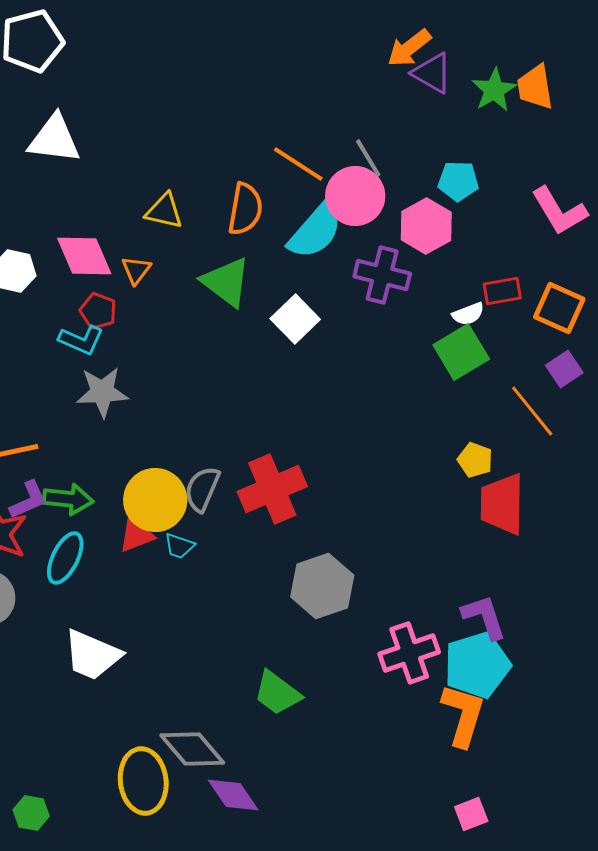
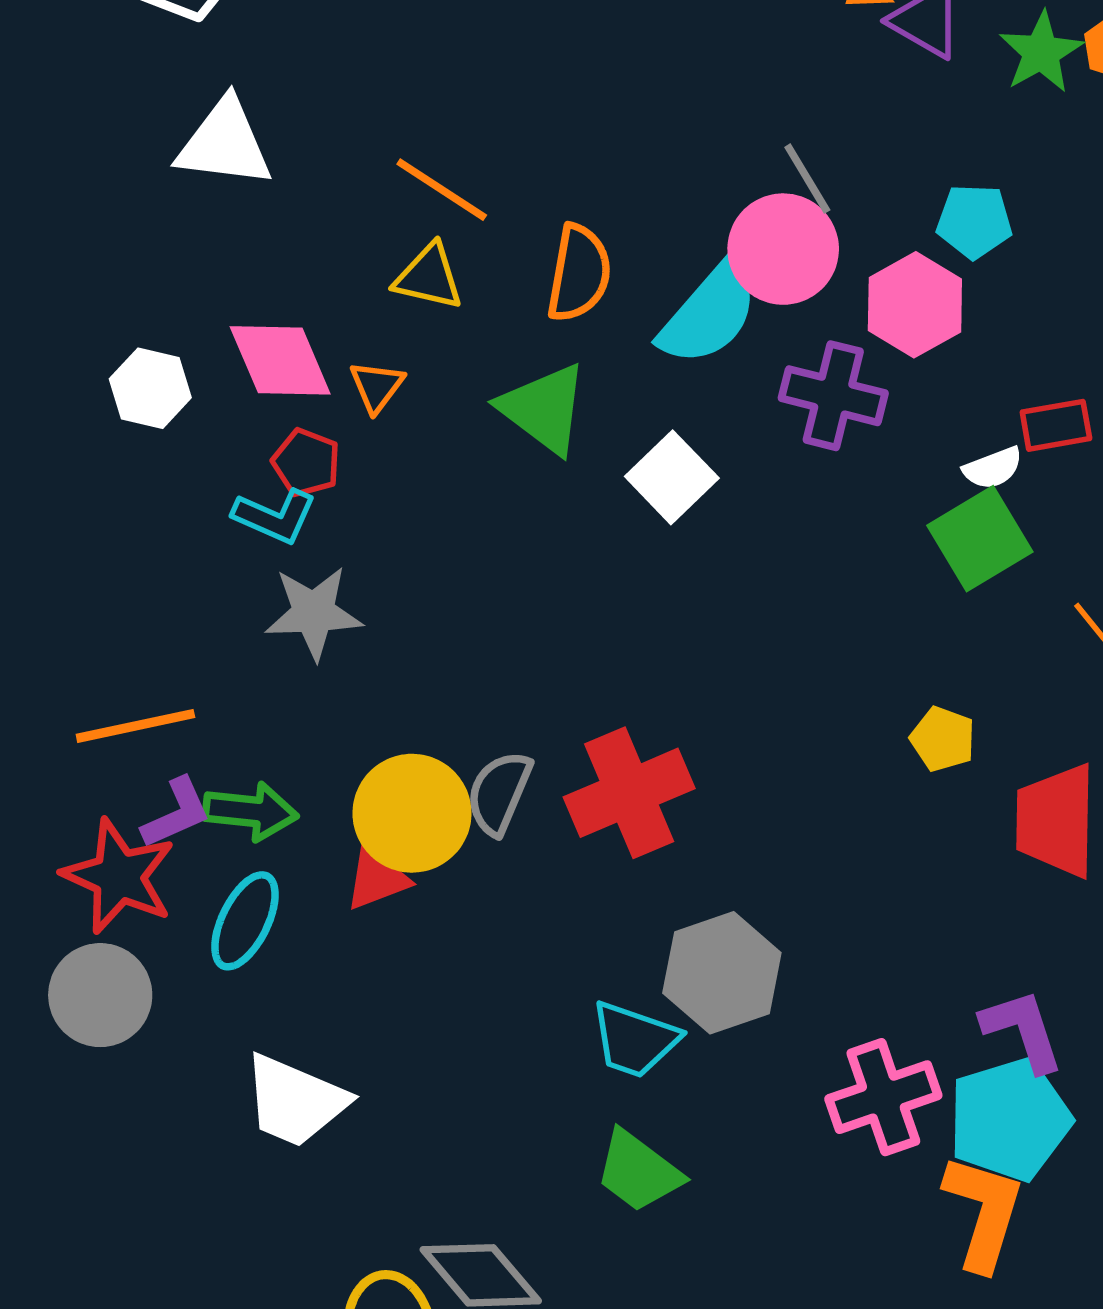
orange line: (298, 164) -> (442, 190), moved
yellow pentagon: (475, 460) -> (943, 739), moved
cyan trapezoid: (179, 546) -> (635, 1040), moved, size x1.6

